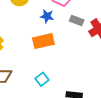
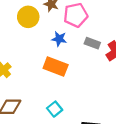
orange rectangle: (43, 41) -> (56, 66), turned 35

